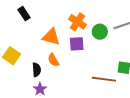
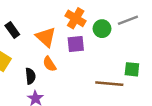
black rectangle: (24, 14) -> (12, 30), moved
orange triangle: (51, 37) -> (46, 37), turned 30

